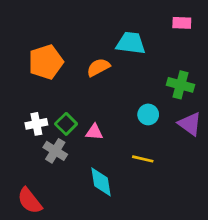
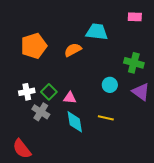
cyan diamond: (101, 182) -> (75, 122), moved

